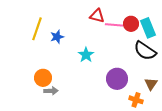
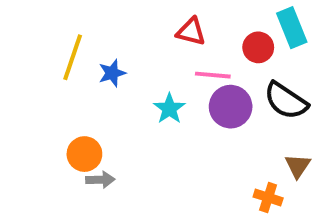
pink line: (114, 25) -> (213, 75), moved
cyan rectangle: (148, 28) -> (292, 28), moved
purple circle: (117, 79) -> (231, 107), moved

